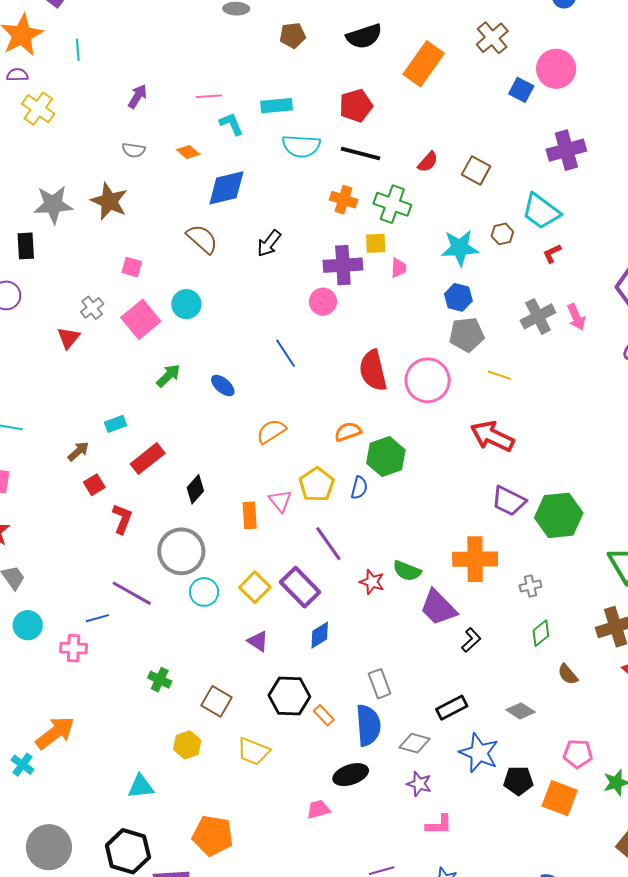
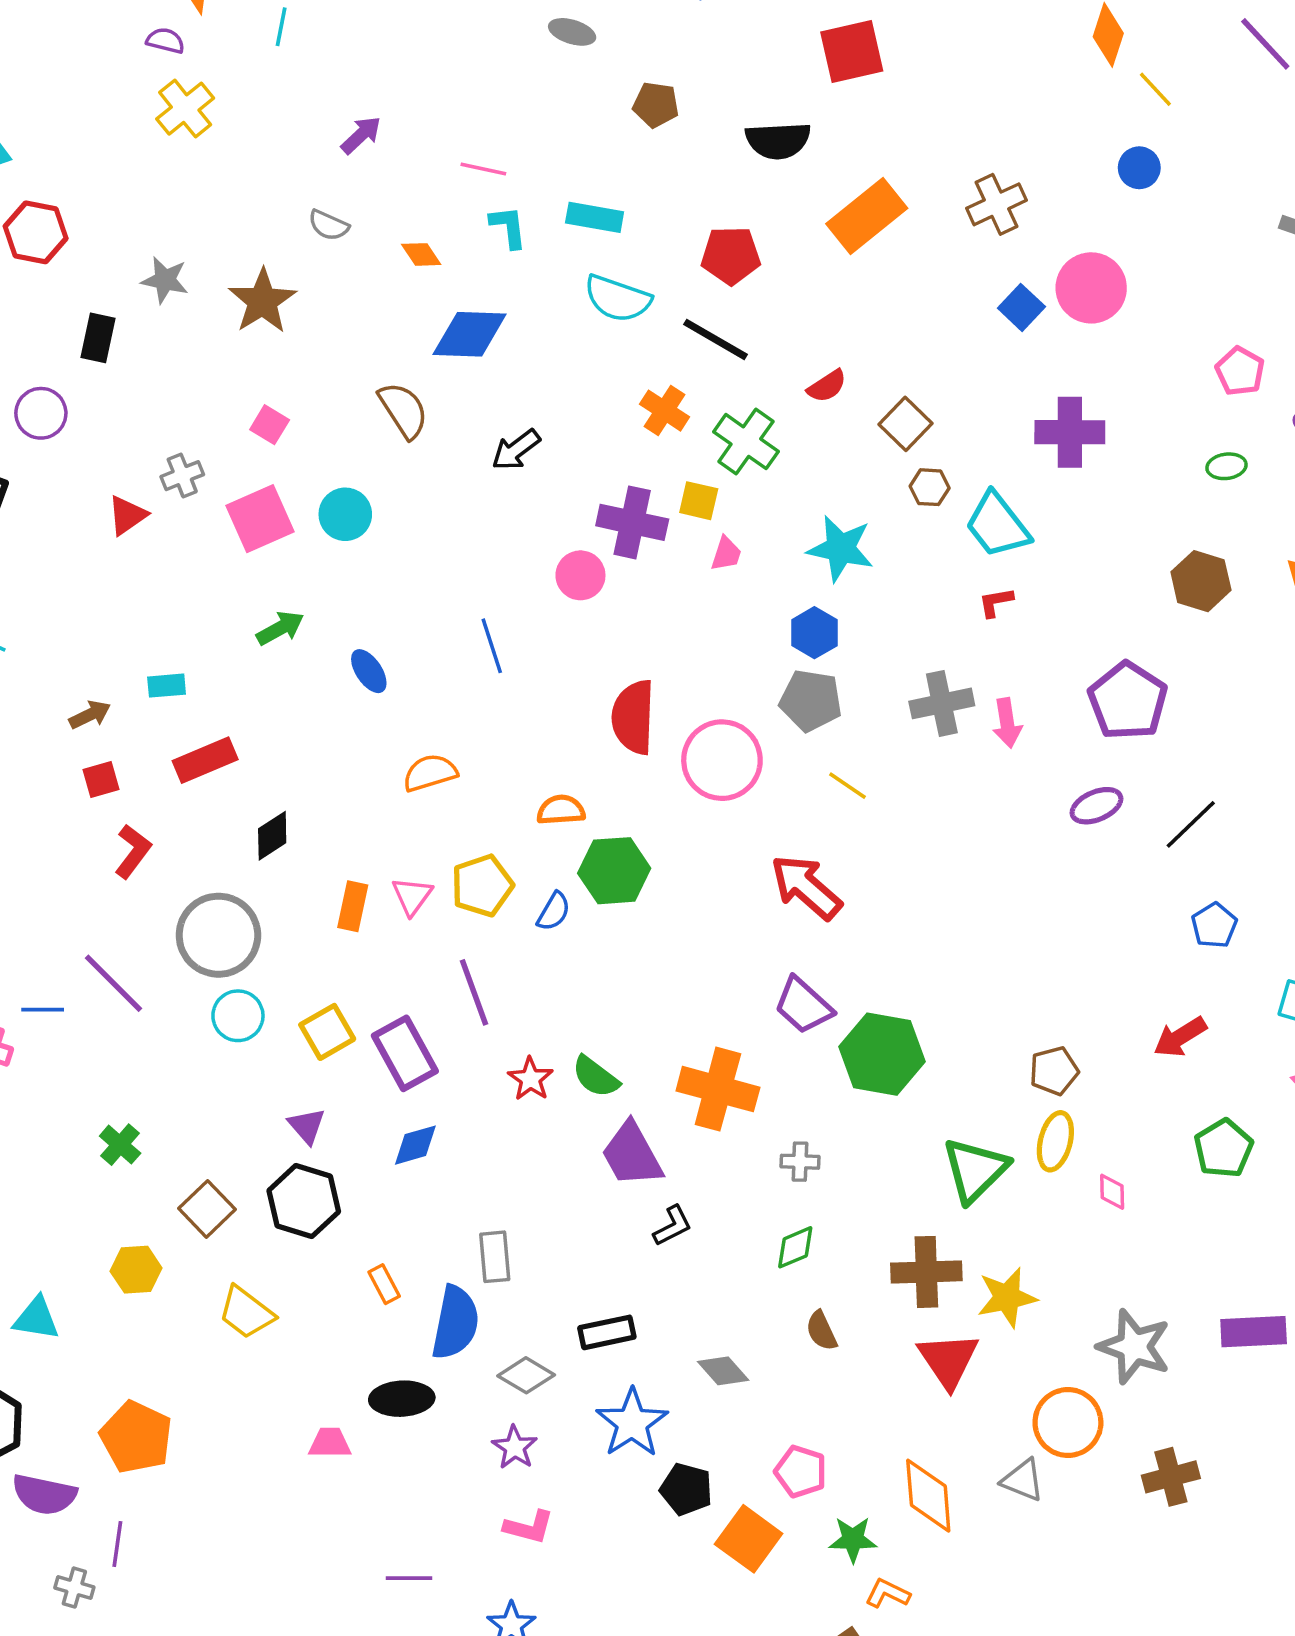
gray star: (53, 205) -> (165, 280), size x0.7
brown hexagon: (502, 234) -> (930, 487), moved
black hexagon: (289, 696) -> (304, 1201), moved

